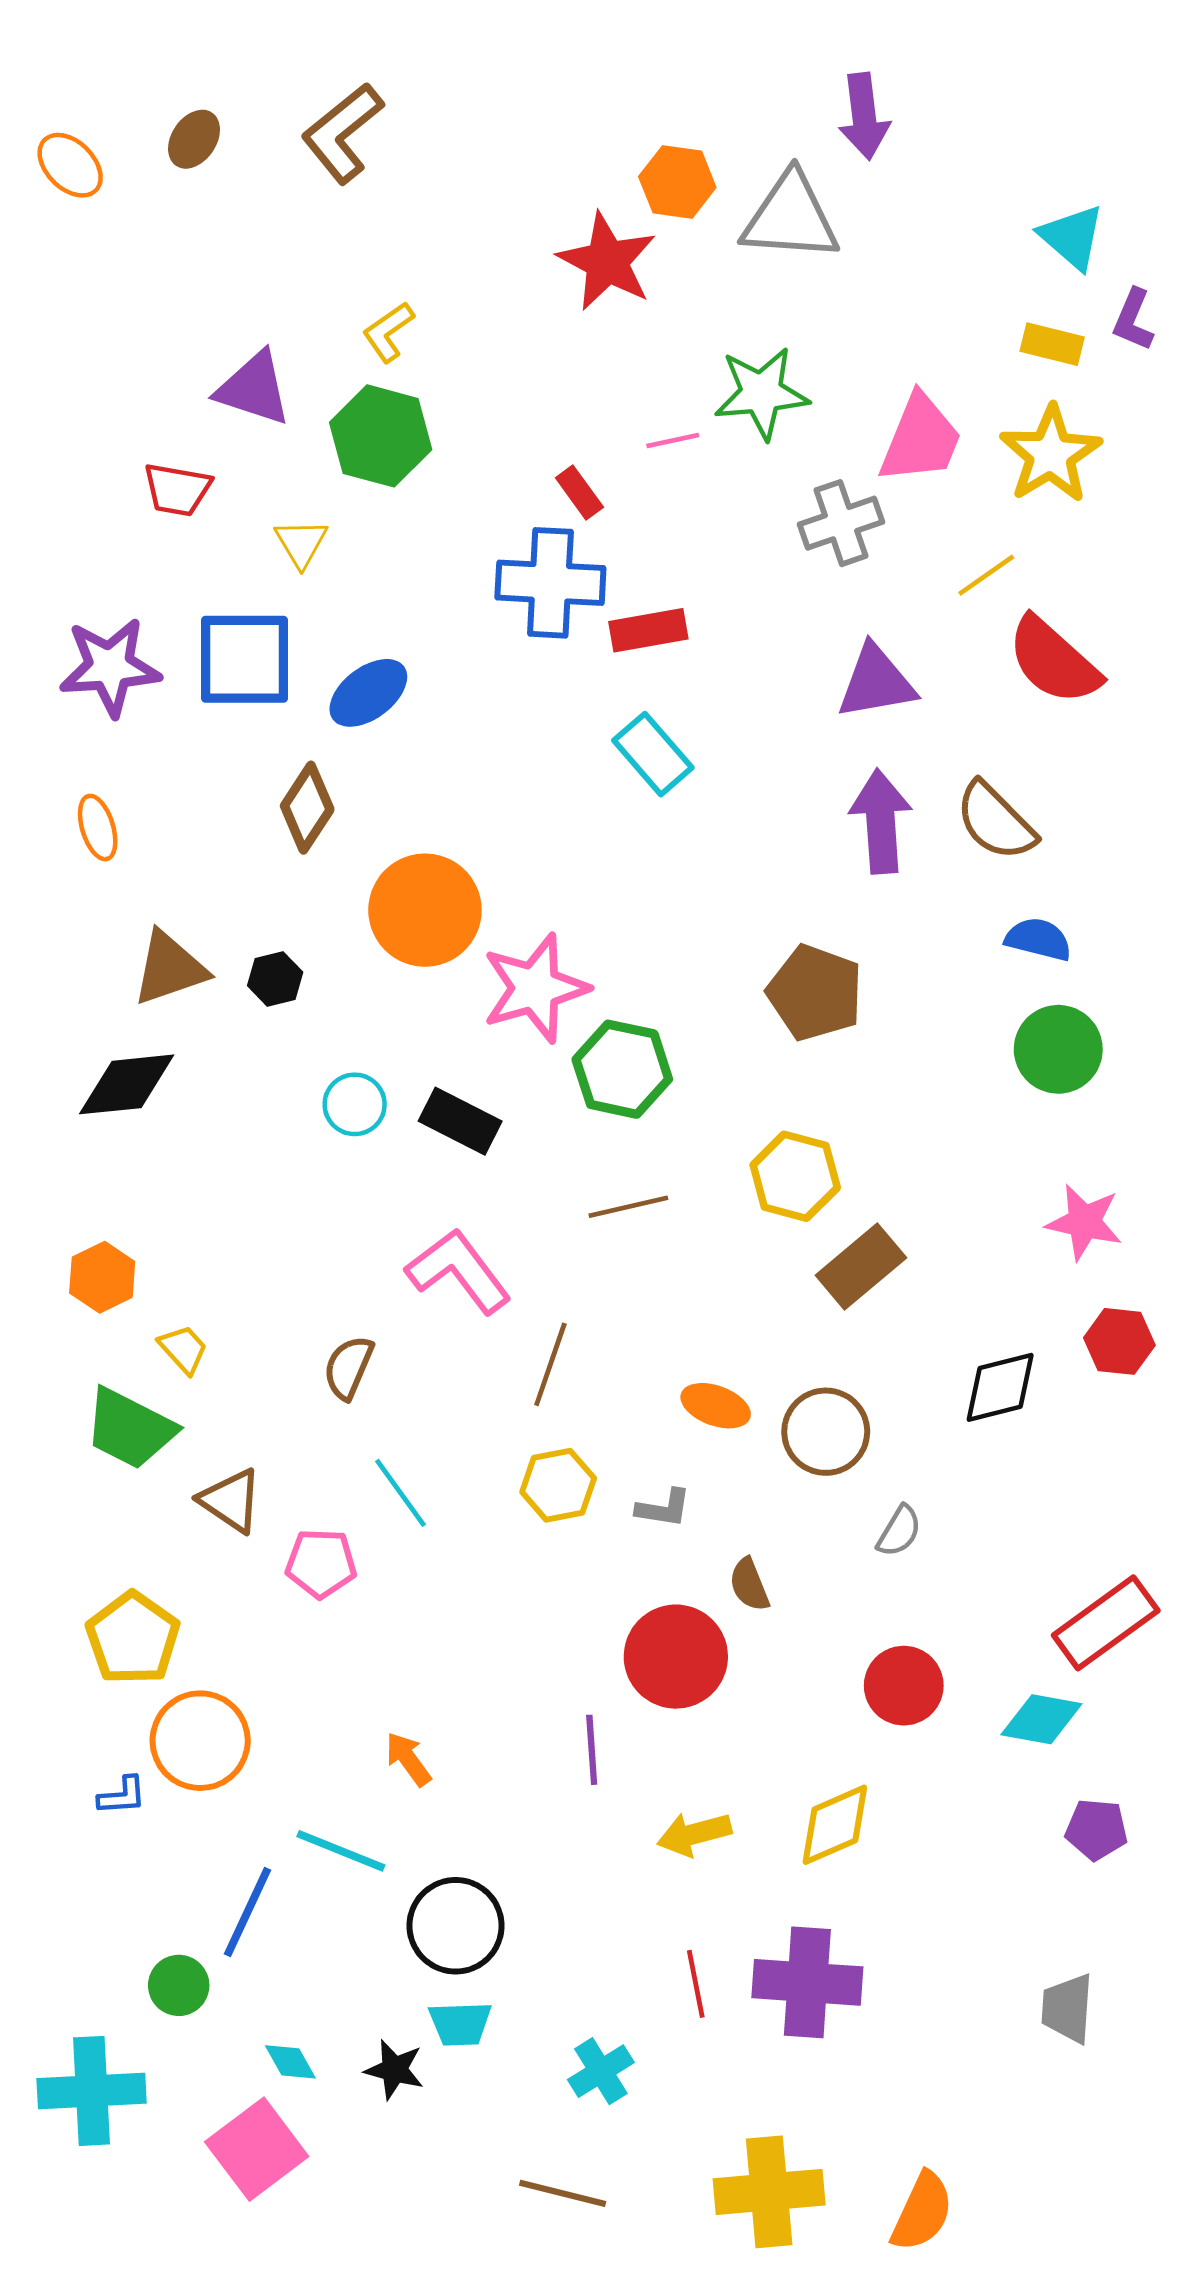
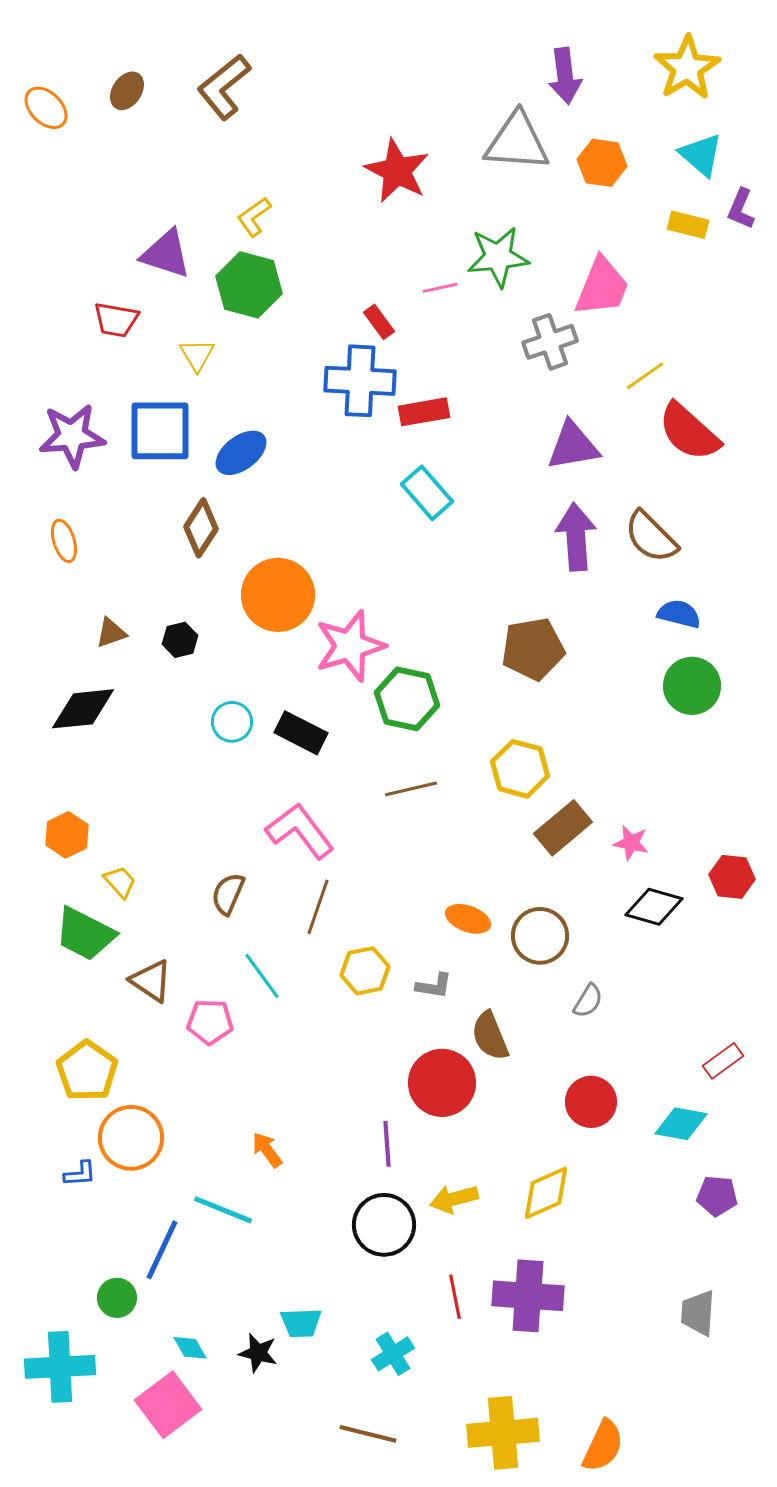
orange hexagon: (677, 182) -> (602, 163), moved
yellow star: (1051, 454) -> (687, 68), moved
brown triangle: (170, 968) -> (111, 633), size x0.6
brown pentagon: (815, 993) -> (533, 649), turned -30
pink star: (1084, 1222) -> (631, 843), moved, size x0.7
brown line: (550, 1364) -> (318, 907), moved
black diamond: (1000, 1387) -> (654, 907), turned 30
brown semicircle: (749, 1585) -> (490, 1036), size x1.4
red rectangle: (1106, 1623) -> (723, 1061), size x0.6
black circle: (456, 1926) -> (384, 1225), moved

